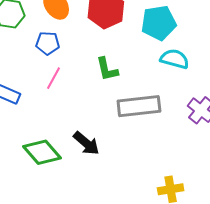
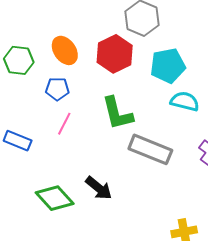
green L-shape: (107, 69) -> (117, 113), size x1.4
gray rectangle: (139, 106) -> (150, 149), turned 30

